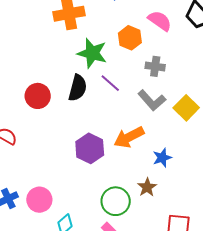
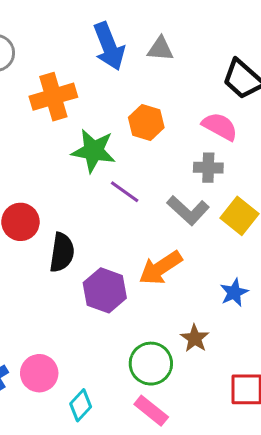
pink semicircle: (160, 21) -> (220, 126), moved
gray cross: (155, 66) -> (208, 168), moved
black semicircle: (78, 88) -> (62, 252), moved
blue star: (162, 158) -> (234, 292), moved

